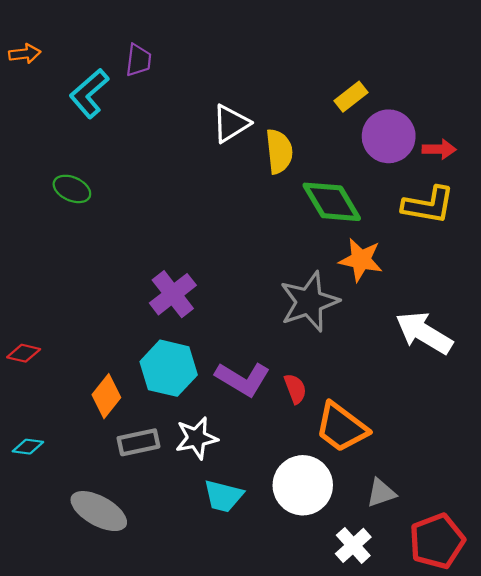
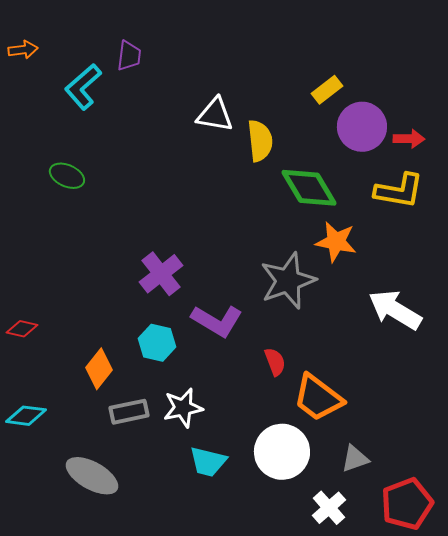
white triangle: (231, 123) -> (215, 115), turned 42
cyan hexagon: (169, 368) -> (157, 343), size x0.7
purple L-shape: (243, 379) -> (217, 321), moved
cyan diamond: (28, 447) -> (26, 416), size x1.4

